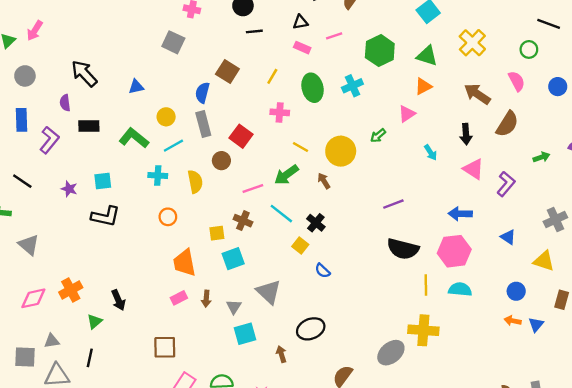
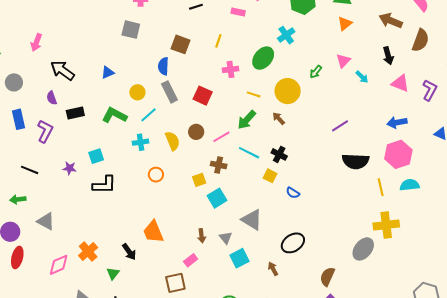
pink arrow: (35, 31) -> (36, 42), moved
green ellipse: (313, 88) -> (263, 58), moved, turned 65
pink triangle: (407, 114) -> (343, 61), moved
brown circle: (221, 161) -> (196, 132), moved
orange trapezoid: (184, 263) -> (153, 232), moved
pink rectangle: (179, 298) -> (191, 260), moved

